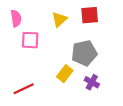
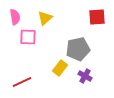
red square: (90, 15) -> (97, 17), moved
yellow triangle: (59, 19) -> (45, 18), moved

